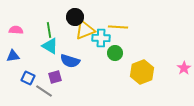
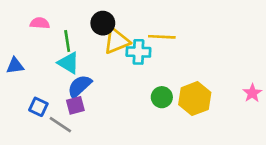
pink semicircle: (16, 30) -> (40, 23), moved
green circle: (115, 53) -> (162, 97), moved
blue triangle: (13, 56) -> (15, 66), moved
blue semicircle: (70, 61) -> (80, 86), moved, turned 120

